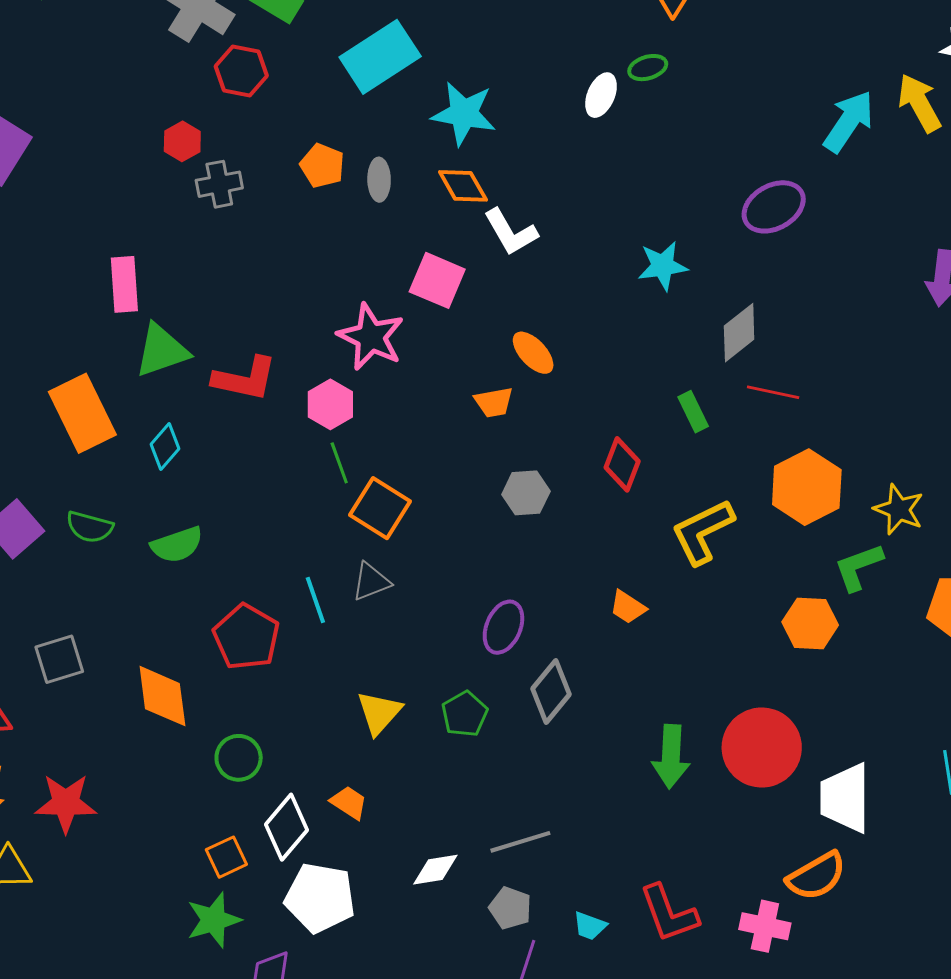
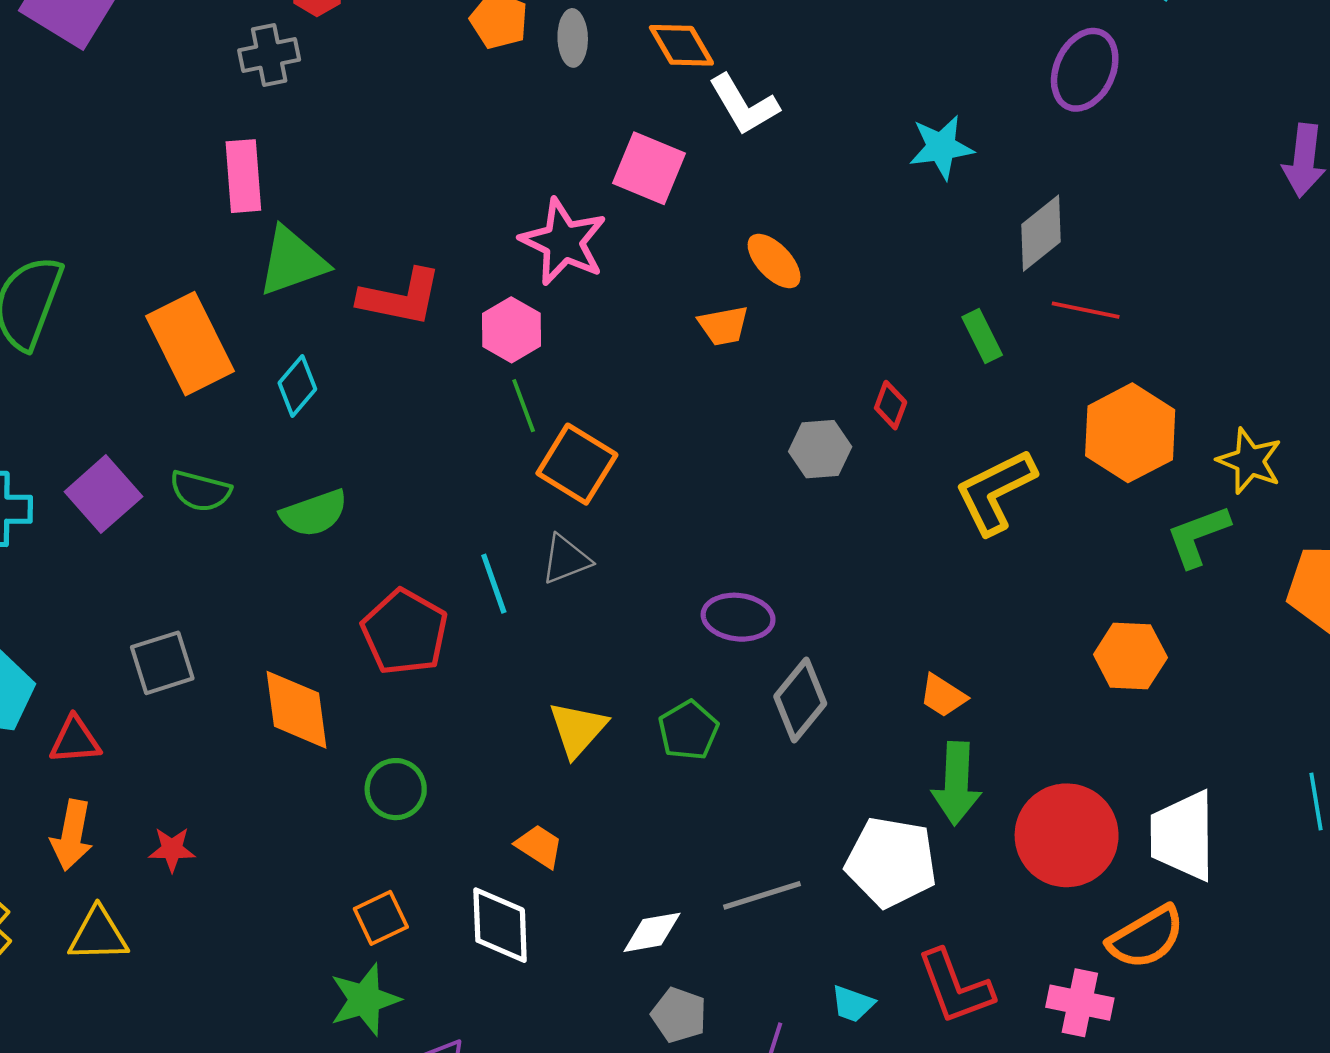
gray cross: (219, 184) -> (269, 55), moved
purple ellipse: (774, 207) -> (1085, 70), turned -36
red diamond: (622, 464) -> (891, 405), size x0.7
gray hexagon: (526, 493) -> (820, 449), moved
orange trapezoid: (628, 607) -> (943, 696), moved
orange hexagon: (810, 623) -> (1130, 656), moved
purple ellipse: (503, 627) -> (738, 617), turned 74
red circle: (762, 748) -> (1067, 835), moved
red star: (66, 803) -> (172, 849), size x0.6
white diamond: (286, 827) -> (500, 925), moved, turned -42
white pentagon: (320, 898) -> (891, 862), moved
gray pentagon: (510, 908) -> (679, 1015), moved

